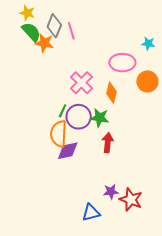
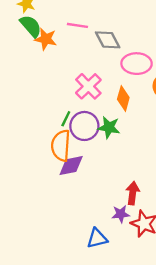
gray diamond: (54, 26) -> (108, 40), moved, turned -50
pink line: (71, 31) -> (77, 25), turned -66
red arrow: (108, 143) -> (133, 193), moved

